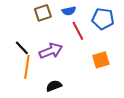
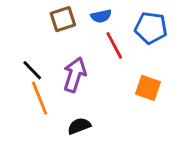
purple arrow: (51, 51) -> (75, 75), turned -50
orange square: (101, 60) -> (148, 88), turned 36
orange line: (27, 67) -> (40, 98), turned -30

